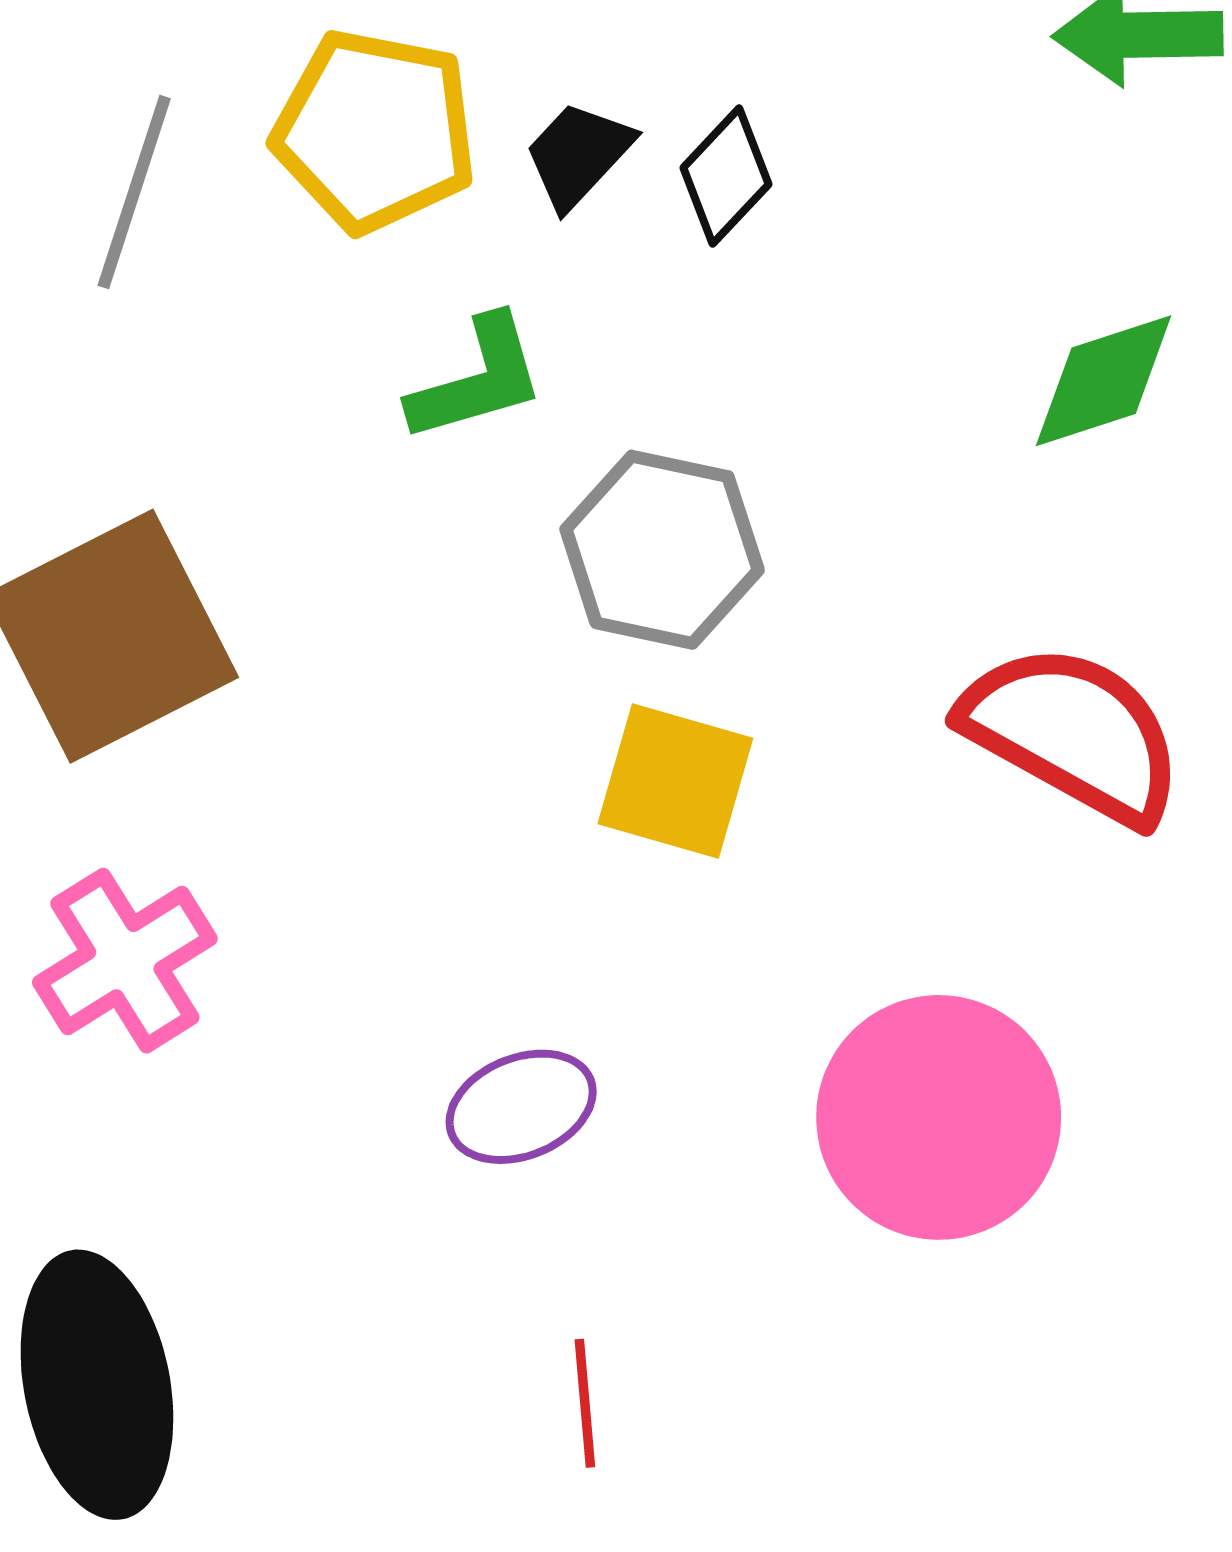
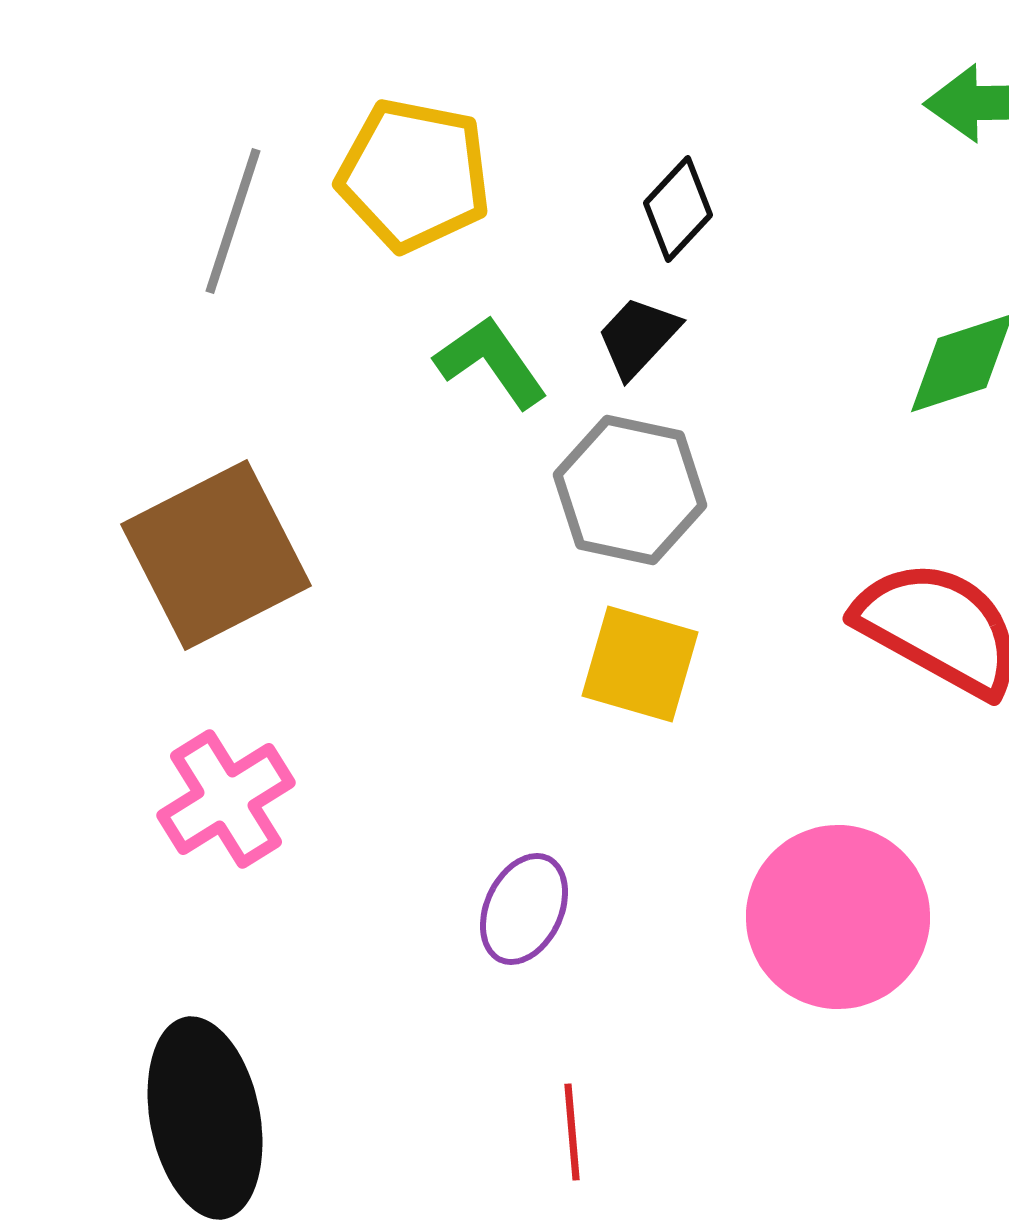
black trapezoid: (578, 155) -> (638, 337), moved
green L-shape: (477, 379) -> (491, 362), turned -109
purple ellipse: (521, 1107) -> (524, 909), turned -43

